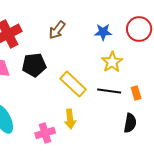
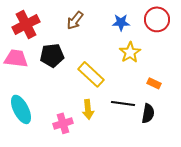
black line: (109, 91) -> (123, 103), moved
orange rectangle: (136, 93) -> (154, 83), turned -48

